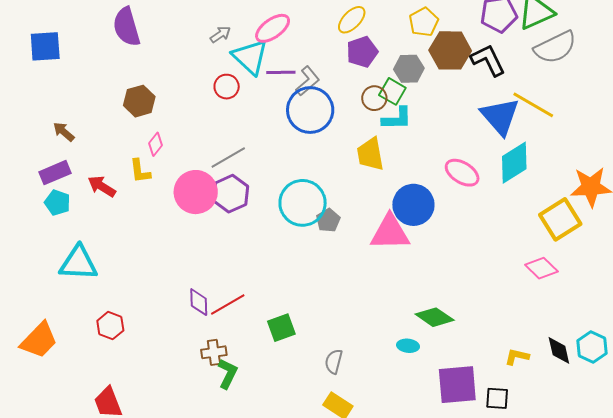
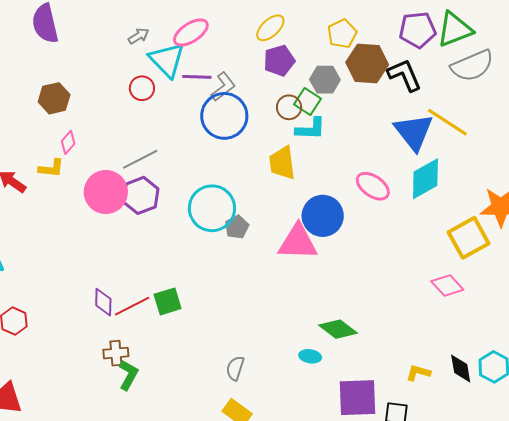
yellow L-shape: (140, 171) -> (51, 168), turned -80
green square: (281, 328) -> (168, 301), moved

